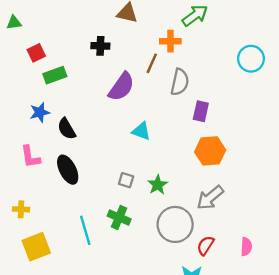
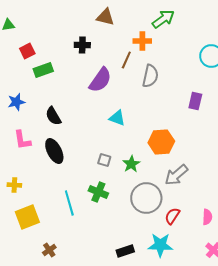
purple rectangle: (201, 111) -> (195, 101), moved
blue star: (40, 112) -> (16, 102), moved
orange hexagon: (210, 151) -> (161, 142), moved

